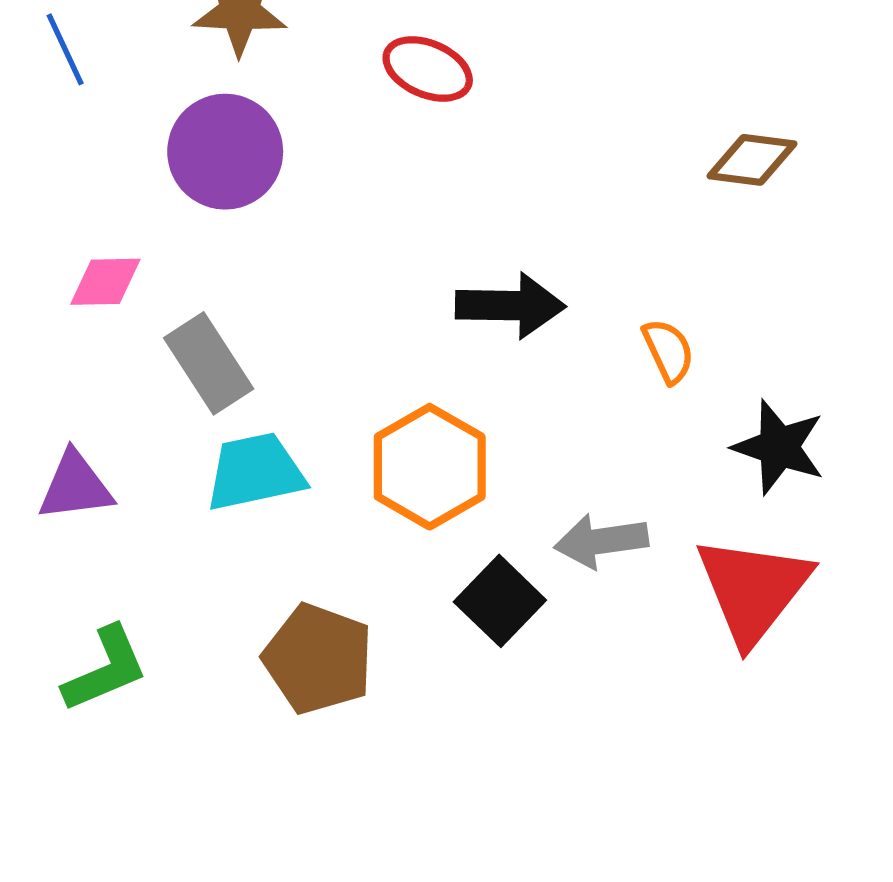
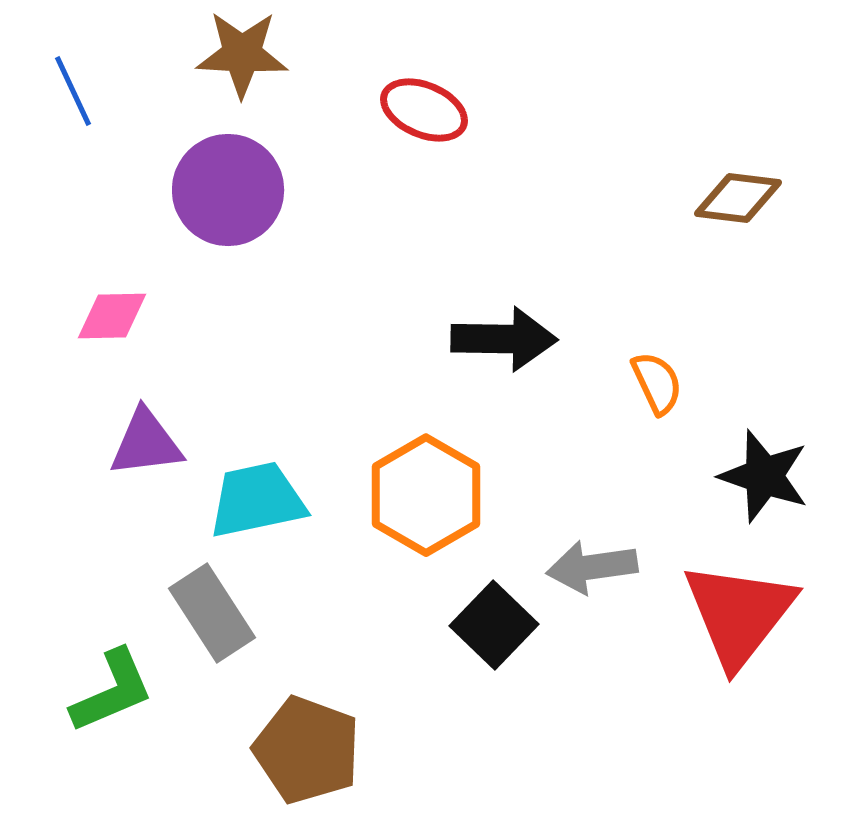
gray rectangle: (209, 363) -> (212, 613), moved
purple triangle: (75, 486) -> (146, 443), moved
brown pentagon: (318, 659) -> (307, 750), moved

